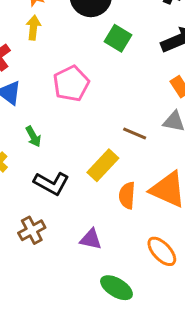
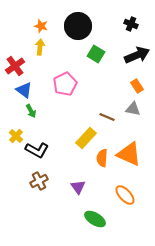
green arrow: (33, 136) -> (31, 111), moved
black L-shape: (51, 183) -> (37, 150), moved
purple triangle: (91, 239) -> (78, 187), turned 42

